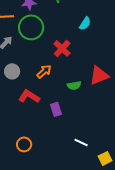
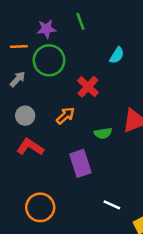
red L-shape: (29, 96) -> (30, 147), moved
purple rectangle: (56, 109) -> (80, 163), size x1.5
orange circle: (24, 144) -> (40, 207), size x1.5

